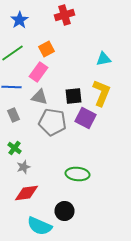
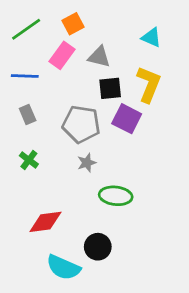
cyan triangle: (104, 59) -> (151, 37), turned 35
gray triangle: (40, 97) -> (99, 57), moved
gray star: (24, 167) -> (87, 163), moved

